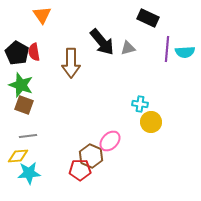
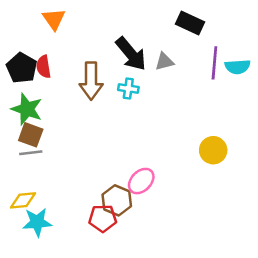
cyan cross: (140, 104) -> (128, 89), moved
yellow circle: (151, 122) -> (213, 150), moved
gray line: (28, 136) -> (31, 153), moved

